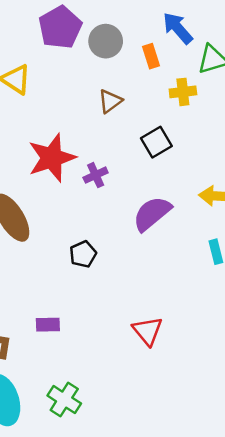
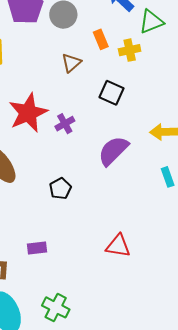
orange rectangle: (151, 56) -> (101, 39), moved
black square: (156, 142) -> (112, 93), turned -30
red triangle: (148, 331) -> (118, 246), turned -36

